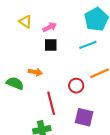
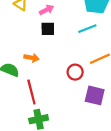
red line: (51, 103) -> (31, 92), moved
purple square: (84, 117) -> (95, 95), moved

